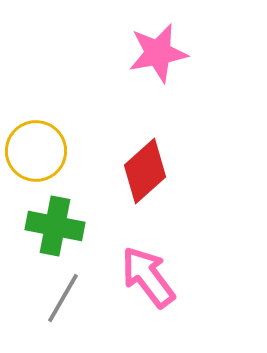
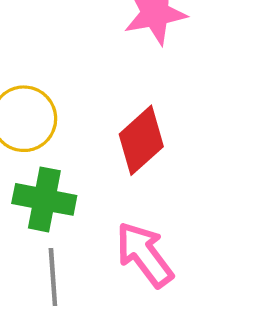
gray line: (63, 298) -> (53, 277), turned -34

